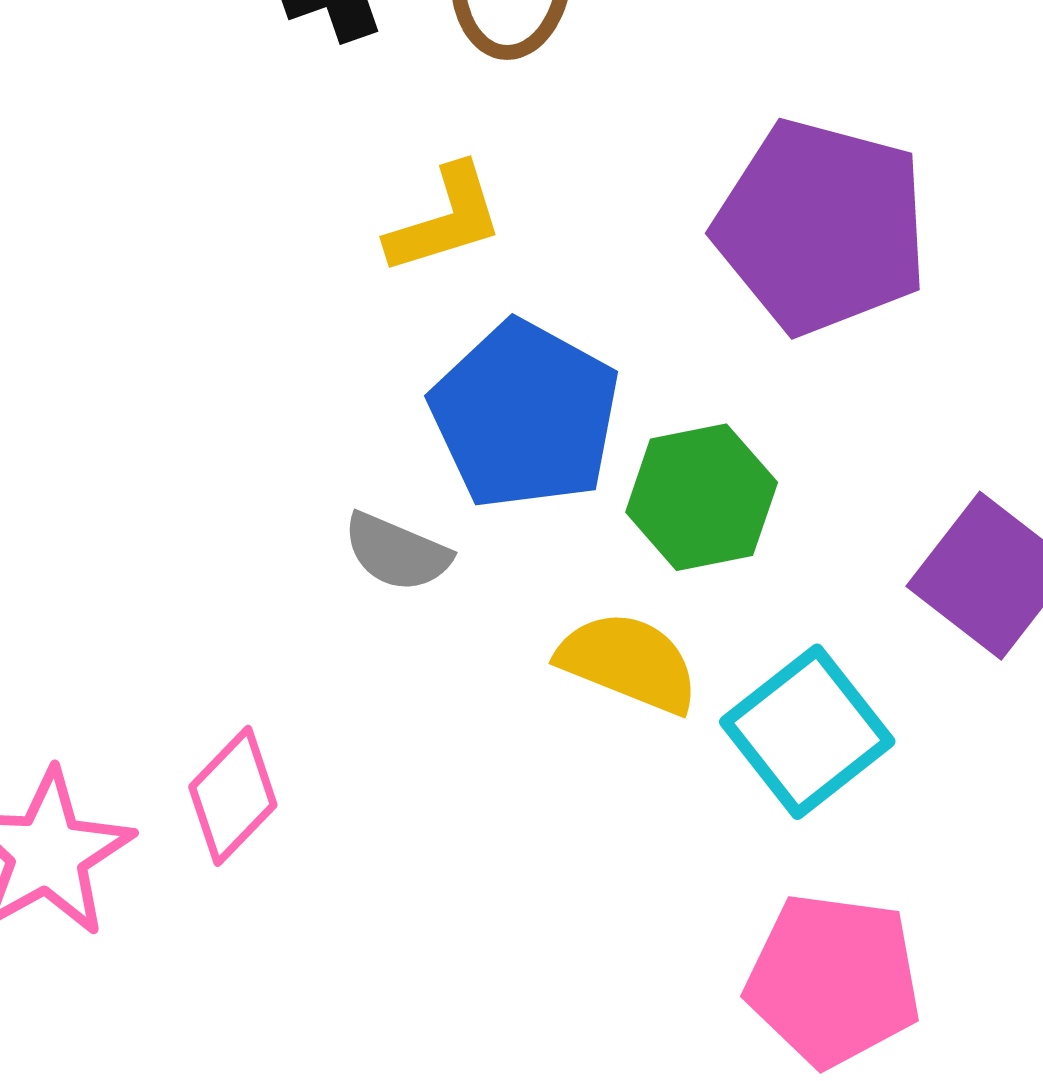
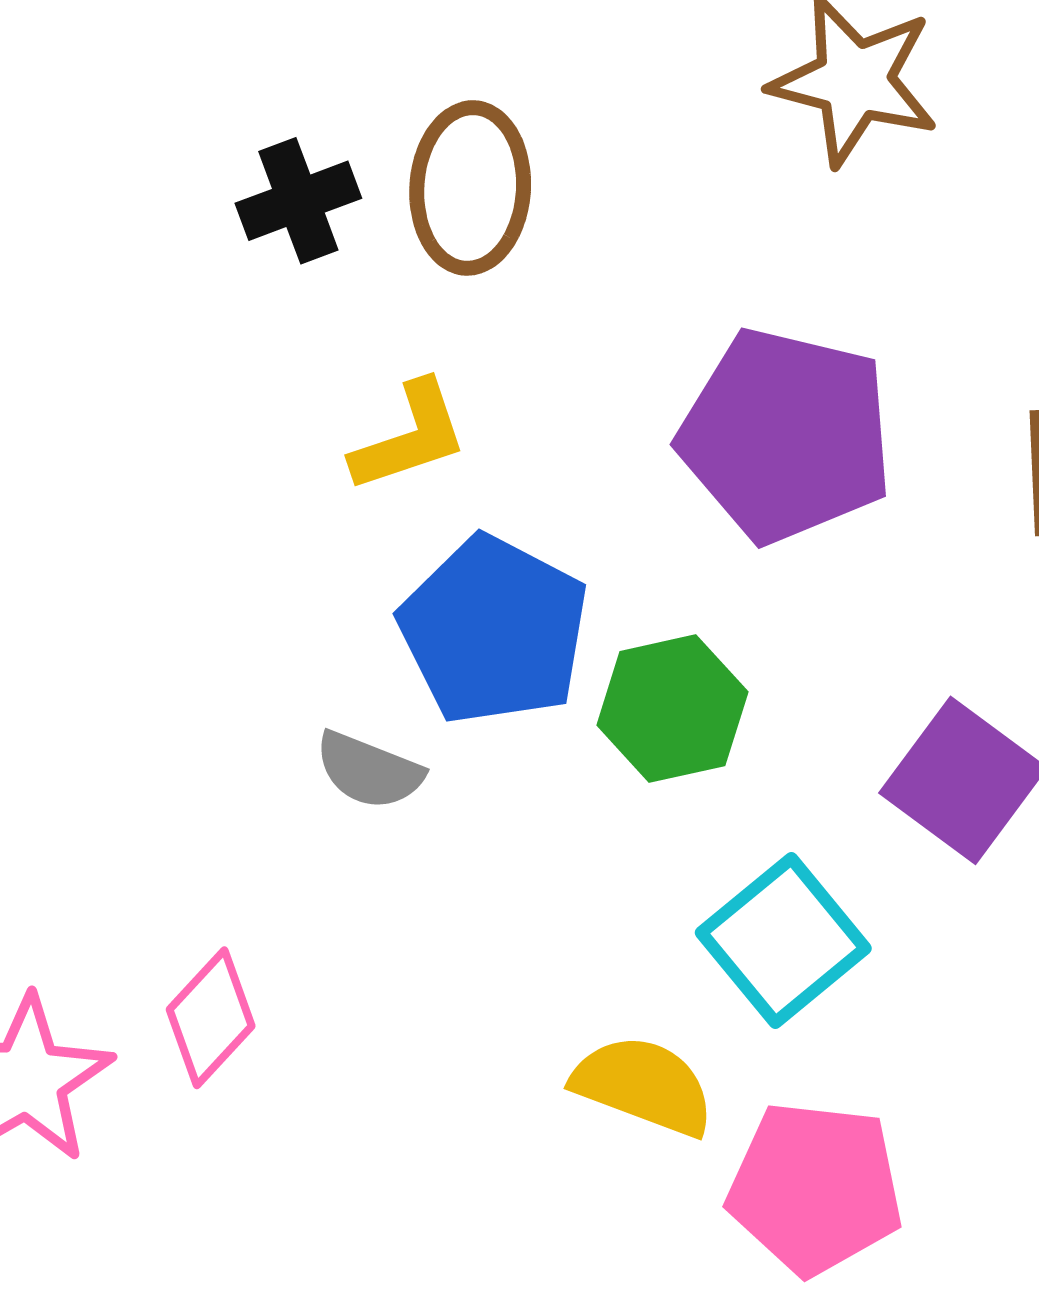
yellow semicircle: (628, 662) -> (643, 1085), moved

